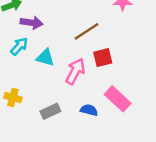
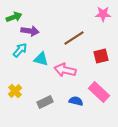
red square: (103, 58) -> (101, 56), moved
pink arrow: (75, 71) -> (65, 70), turned -105
yellow cross: (13, 98) -> (15, 91), turned 32

